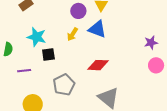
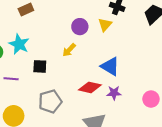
blue triangle: (97, 29) -> (110, 66), moved
cyan star: (37, 37) -> (19, 44), moved
purple star: (151, 43) -> (114, 93), moved

